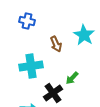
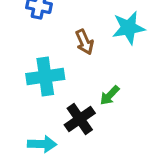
cyan star: (84, 35) -> (129, 28), turned 30

